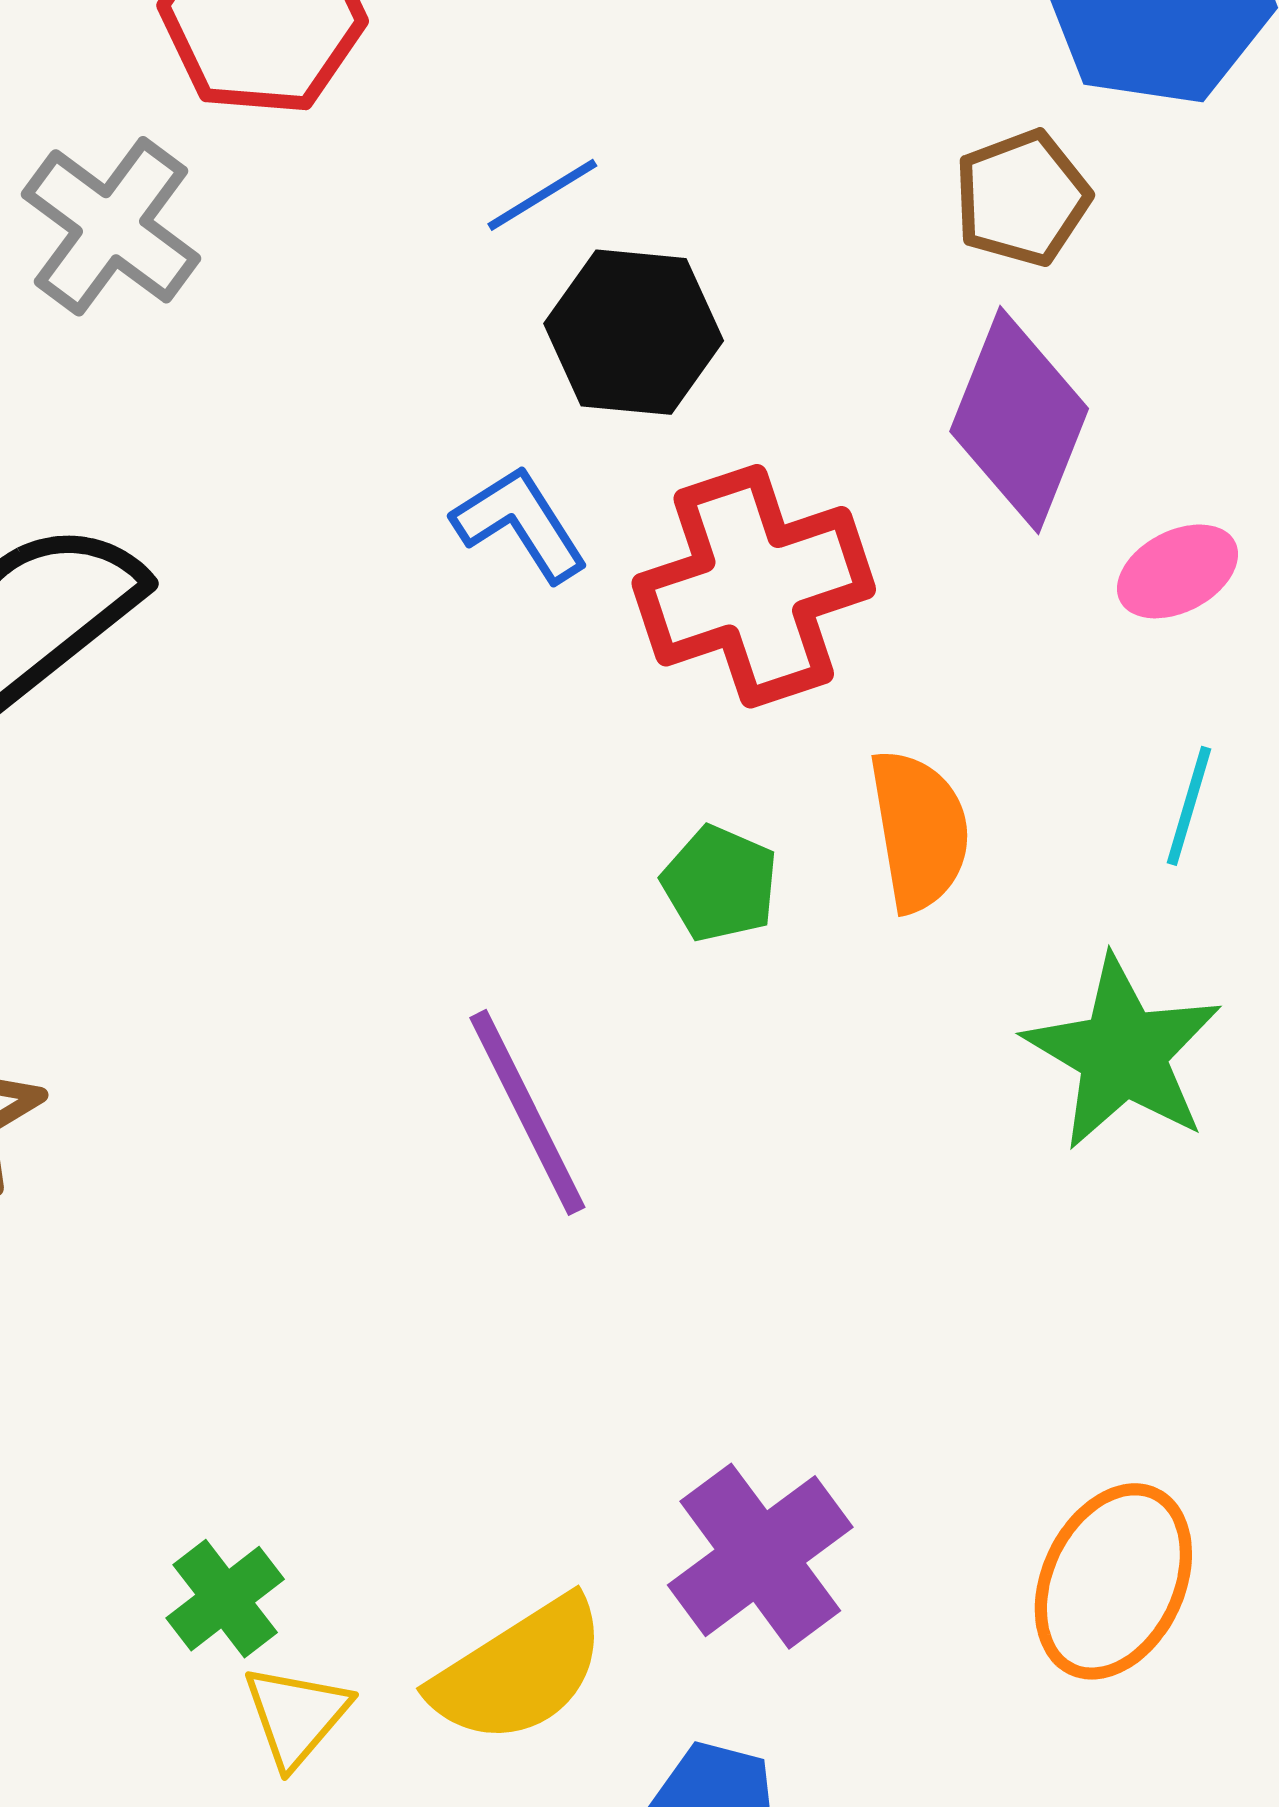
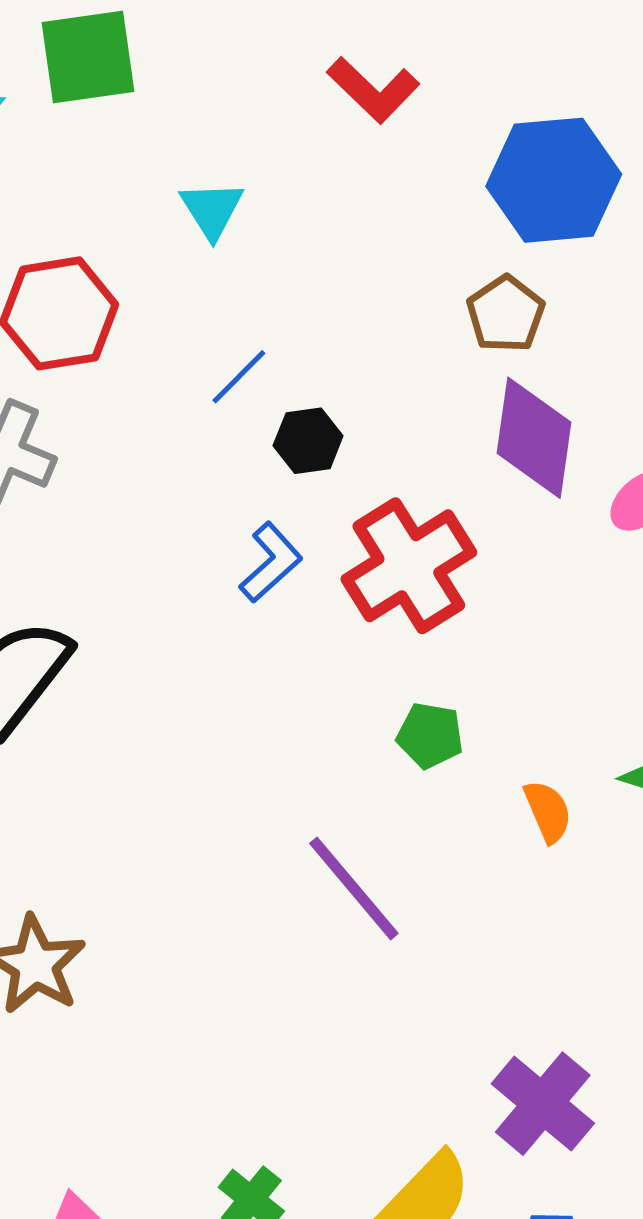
black hexagon: (634, 332) -> (308, 441), size x0.7
blue L-shape: (520, 524) -> (271, 562), turned 94
orange semicircle: (919, 830) -> (548, 811), moved, size x0.7

